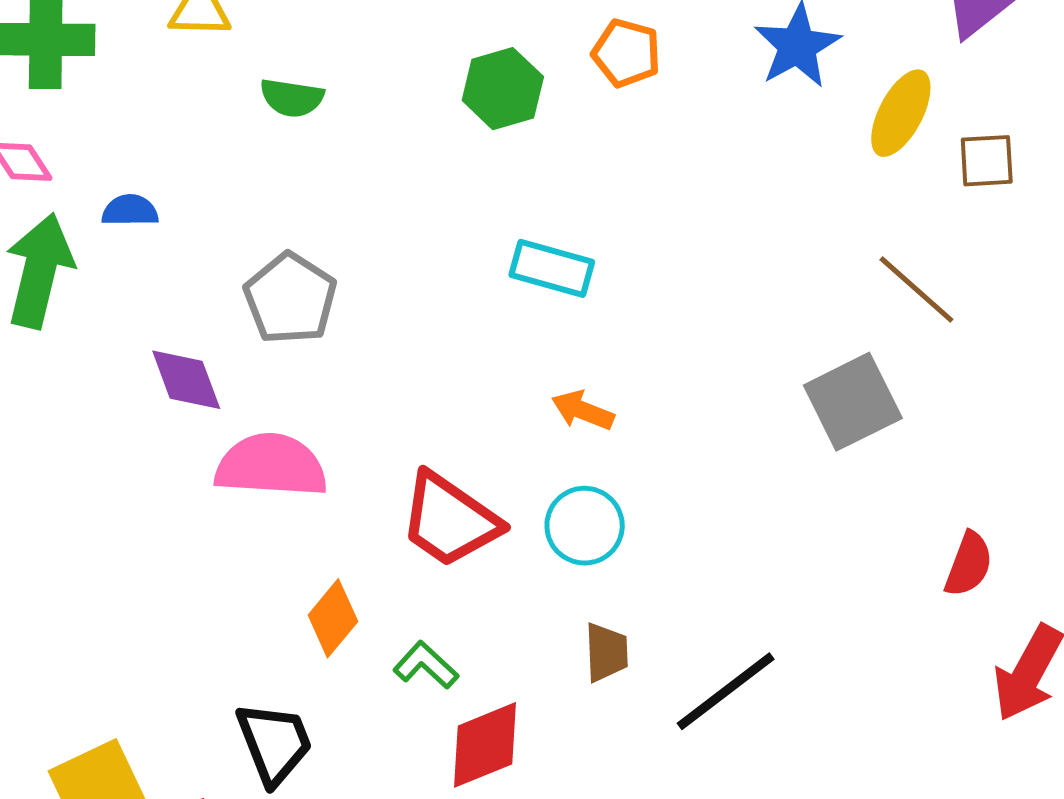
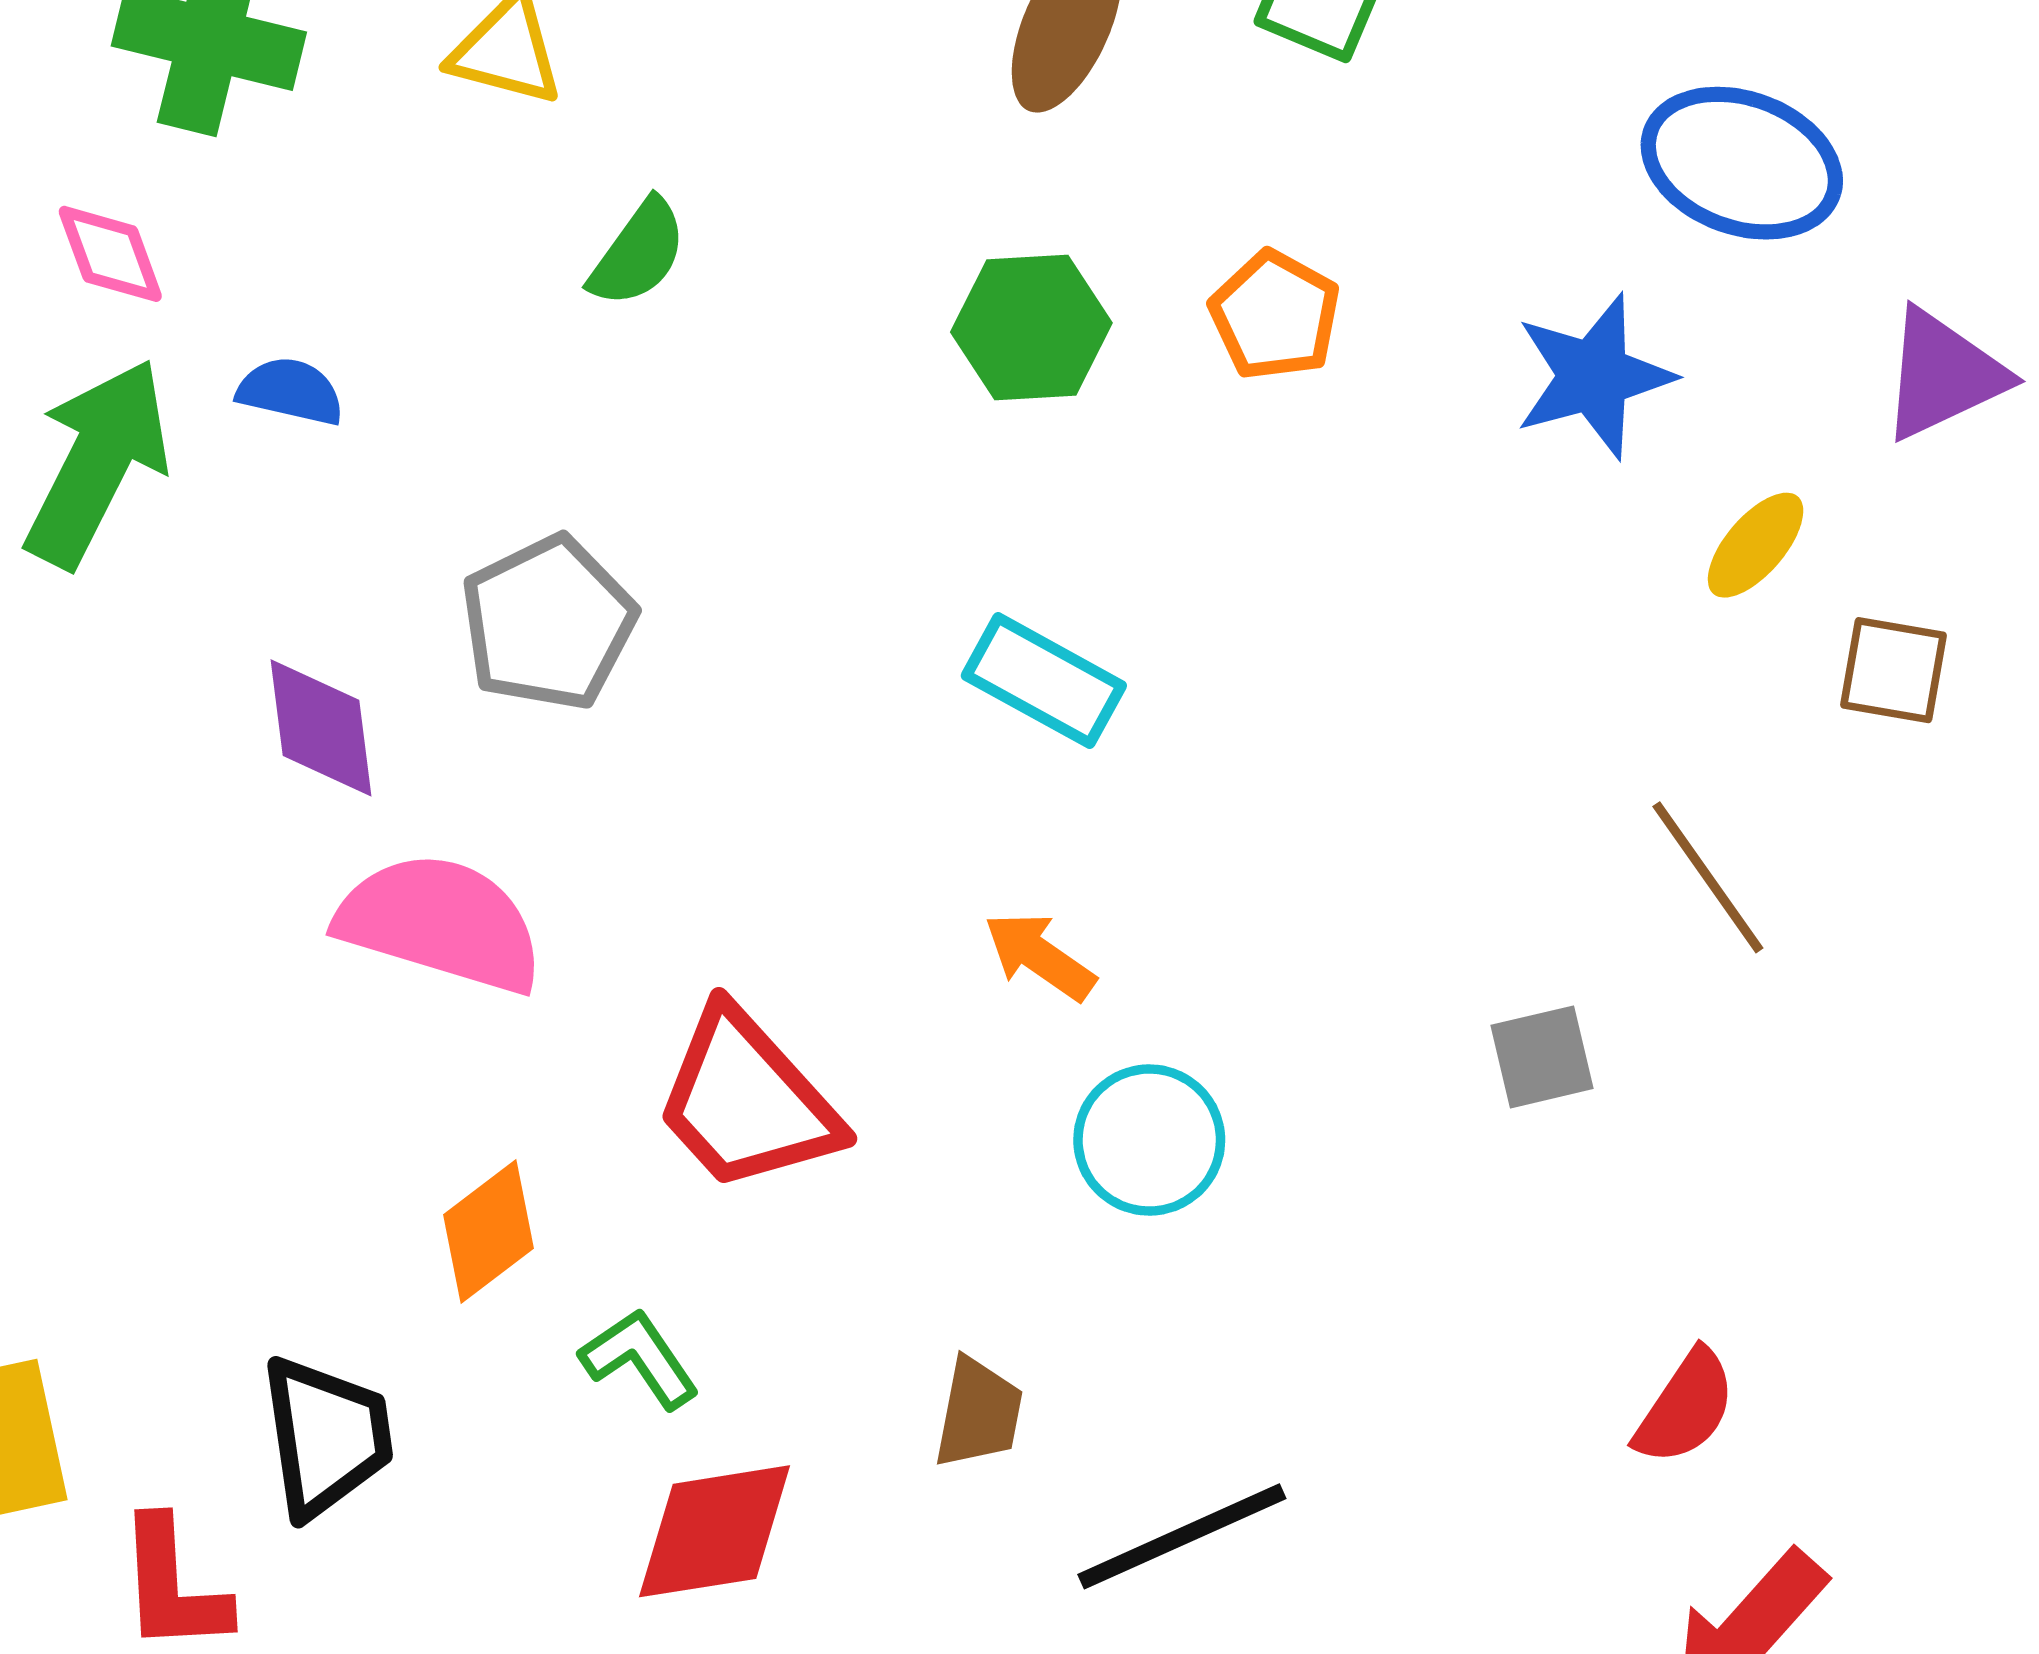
green semicircle: (292, 98) -> (638, 253), turned -76
yellow ellipse: (901, 113) -> (1756, 545), size x0.7
gray square: (853, 402) -> (1542, 1057), size x0.6
cyan circle: (585, 526) -> (1149, 1140), moved

